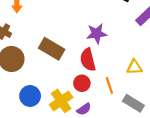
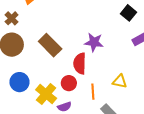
yellow cross: (61, 101) -> (46, 94), turned -30

